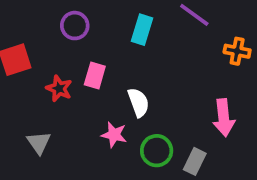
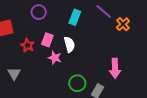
orange cross: (237, 51) -> (123, 24), moved, turned 32
white semicircle: (139, 102) -> (69, 44), moved
pink star: (114, 135) -> (55, 58), moved

